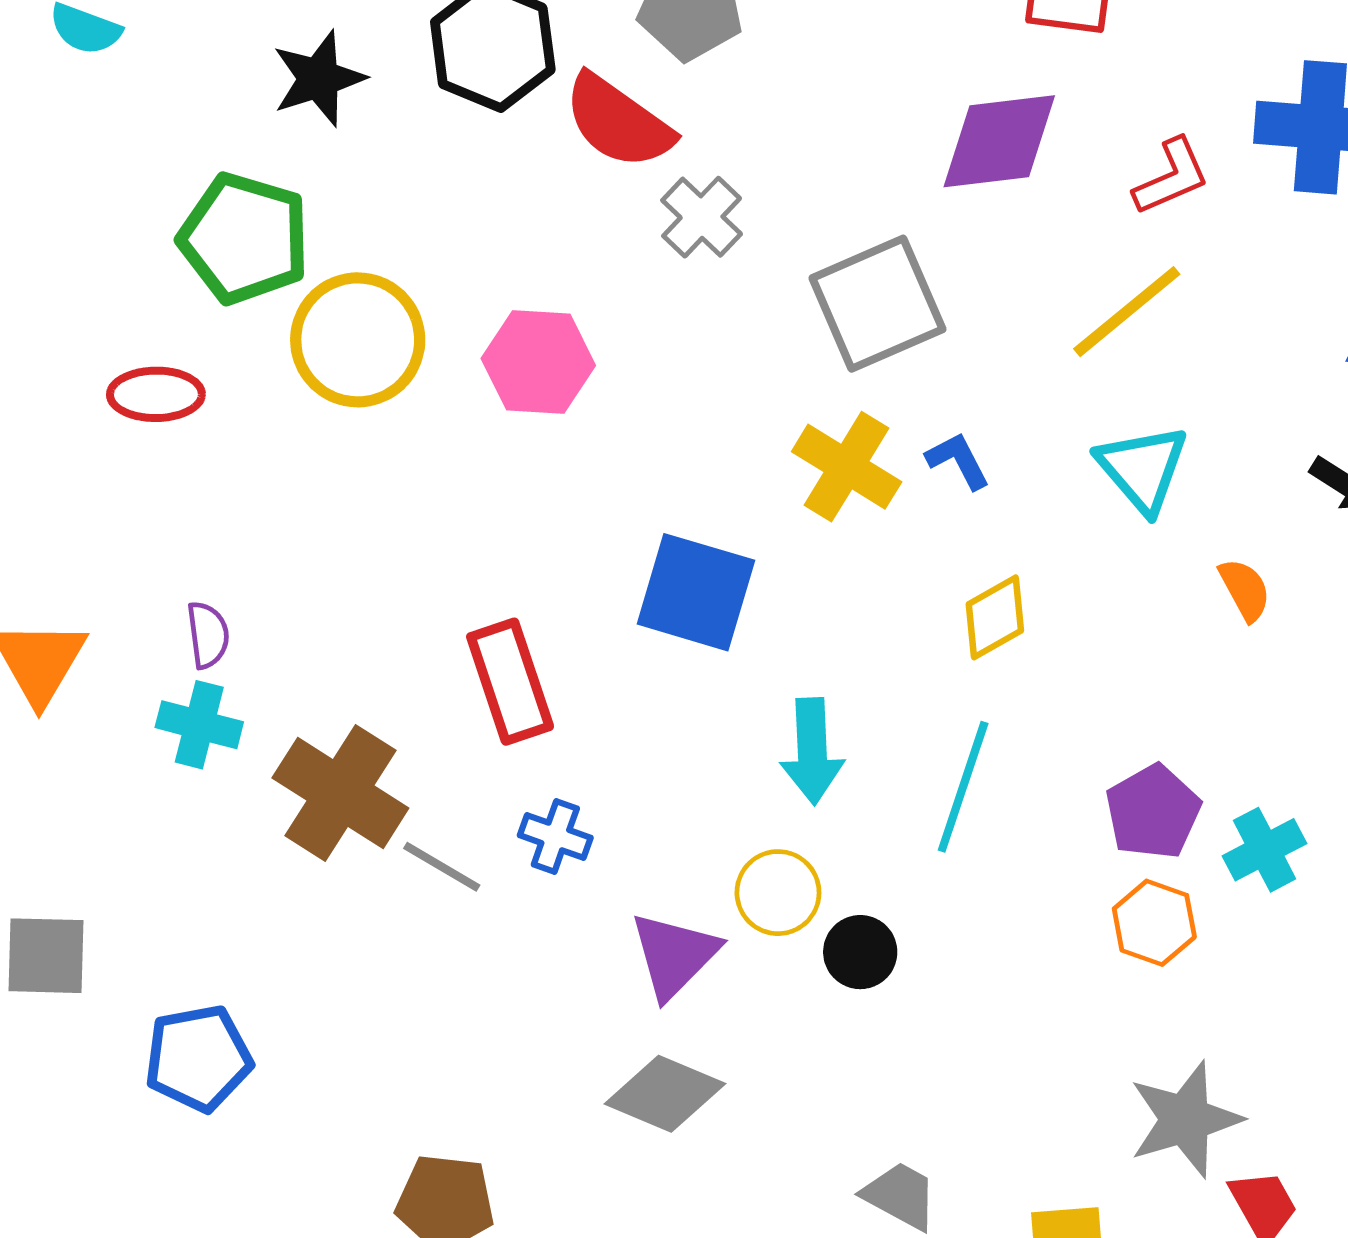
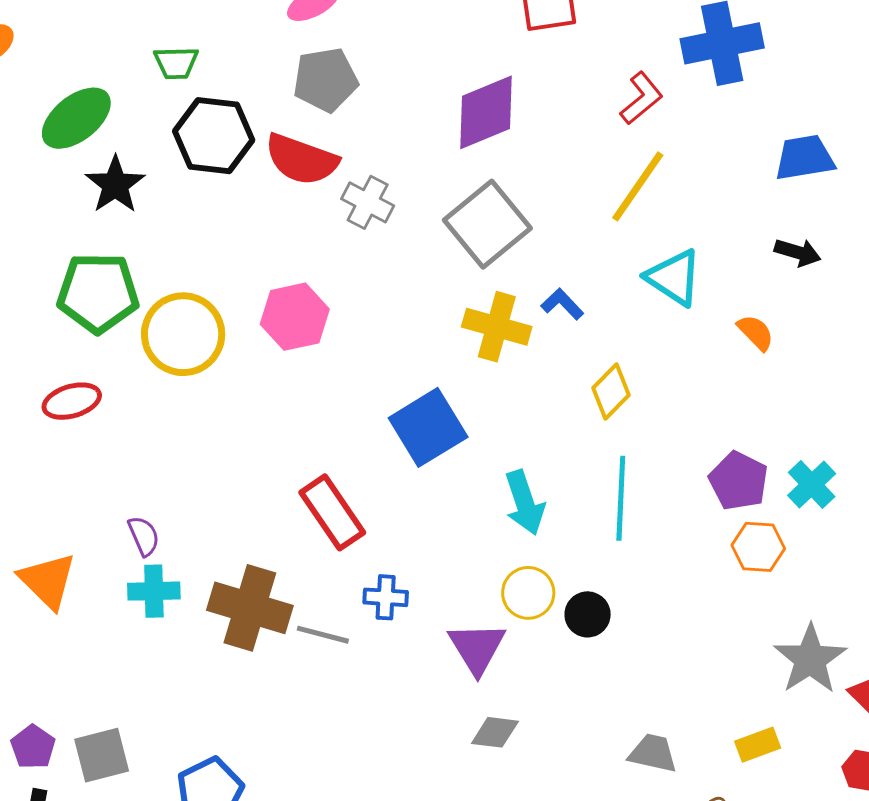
purple diamond: (999, 141) -> (486, 112), moved
blue square: (696, 592) -> (428, 427), turned -32
gray diamond: (665, 1094) -> (495, 732), size x0.7

